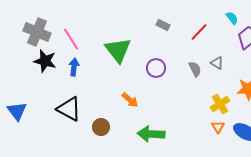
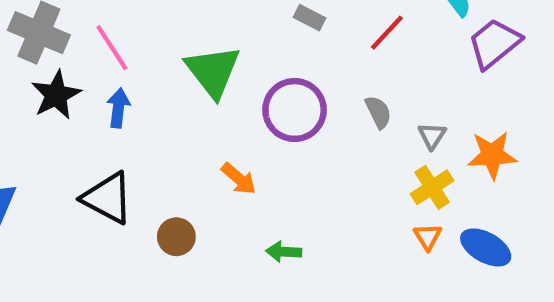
black star: (45, 61) -> (56, 95), turned 30
gray triangle: (217, 63) -> (432, 136), moved, turned 32
purple circle: (156, 68) -> (295, 110), size x1.5
green arrow: (151, 134) -> (284, 252), size x0.6

